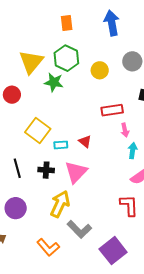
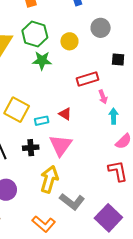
green star: (54, 82) -> (42, 61), moved

